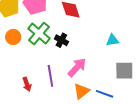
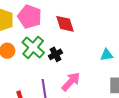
black cross: (61, 40) -> (56, 54), turned 32

